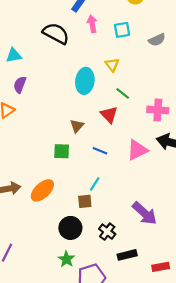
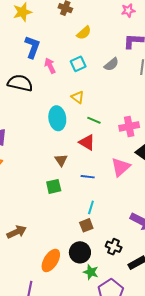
orange ellipse: (42, 190) -> (51, 260), moved
green star: (66, 259) -> (91, 272), moved

